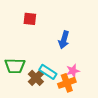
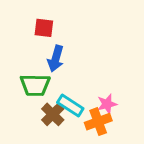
blue arrow: (64, 40) -> (56, 59), moved
green trapezoid: (15, 66) -> (35, 85), moved

